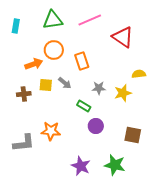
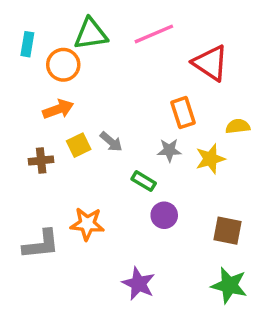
orange circle: (54, 50) -> (63, 65), moved
orange rectangle: (82, 61) -> (183, 113), moved
yellow square: (46, 85) -> (79, 145), turned -32
green star: (115, 165) -> (229, 285), moved

